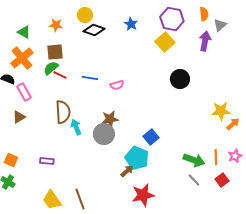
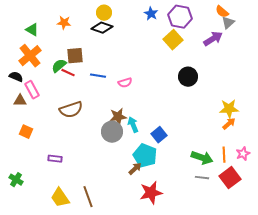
orange semicircle: (204, 14) -> (222, 12), moved, turned 136
yellow circle: (85, 15) -> (104, 13), moved
blue star: (131, 24) -> (151, 14), moved
purple arrow: (205, 41) -> (213, 39), turned 48
brown square: (55, 52) -> (75, 56), moved
brown semicircle: (63, 112) -> (71, 110), turned 75
brown triangle: (19, 117) -> (20, 101), moved, turned 32
orange arrow: (233, 124) -> (229, 124), moved
cyan arrow: (76, 127) -> (133, 125), moved
orange square: (11, 160) -> (26, 132), moved
gray line: (194, 180) -> (202, 178), turned -40
red square: (222, 180) -> (230, 178), size x1.5

